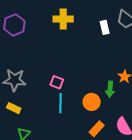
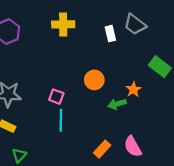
green arrow: (110, 89) -> (117, 104), turned 70
orange circle: (92, 102) -> (94, 80), moved

